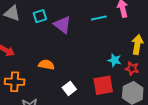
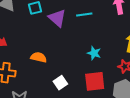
cyan line: (99, 18) -> (84, 14), moved
cyan star: (114, 60) -> (94, 53), moved

